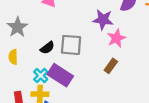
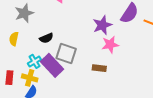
purple star: (103, 20) -> (102, 25), turned 30
gray square: (71, 45) -> (66, 54), moved
brown rectangle: (111, 66) -> (99, 68), turned 48

